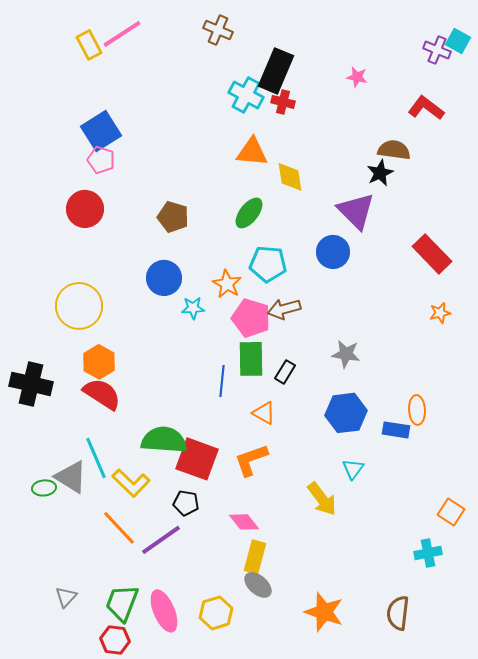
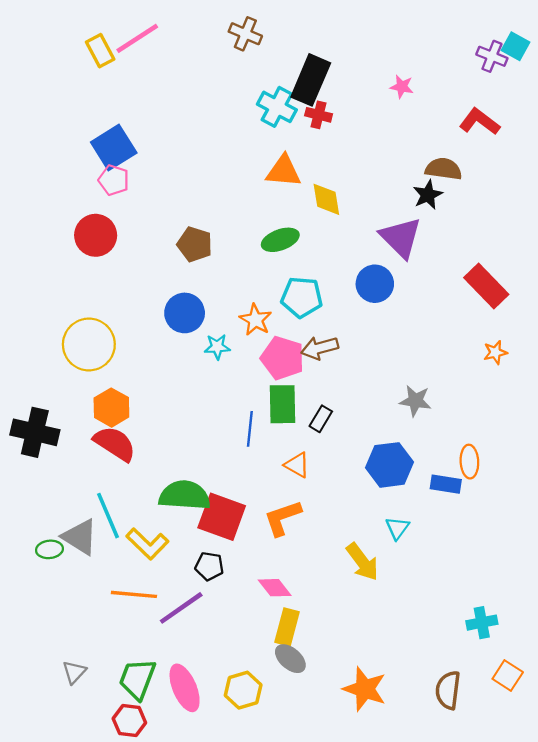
green ellipse: (249, 213) -> (280, 240), turned 32
gray star: (346, 354) -> (415, 401), moved
orange square: (451, 512) -> (508, 675), moved
orange line: (119, 528) -> (134, 594), turned -42

